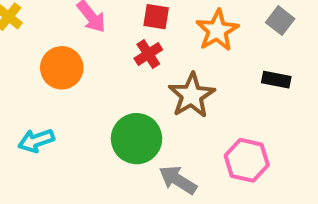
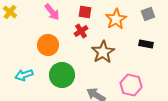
gray square: (280, 21) -> (148, 14), turned 32
orange circle: (62, 68) -> (48, 45), moved
green circle: (137, 139) -> (62, 75), moved

